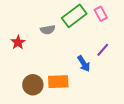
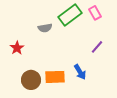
red star: (18, 42) -> (17, 48), moved
blue arrow: (84, 64) -> (80, 72), moved

